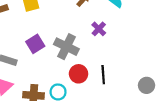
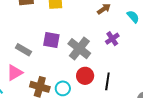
purple square: (35, 44) -> (51, 40), turned 30

